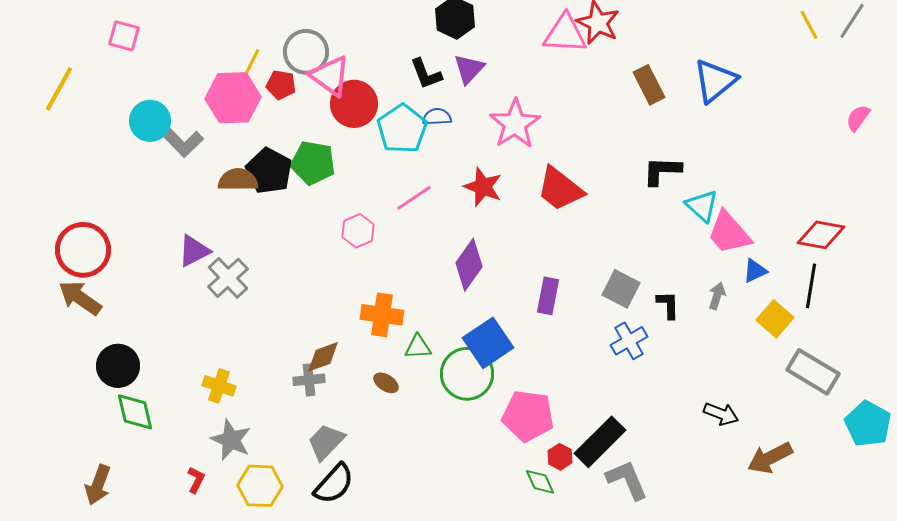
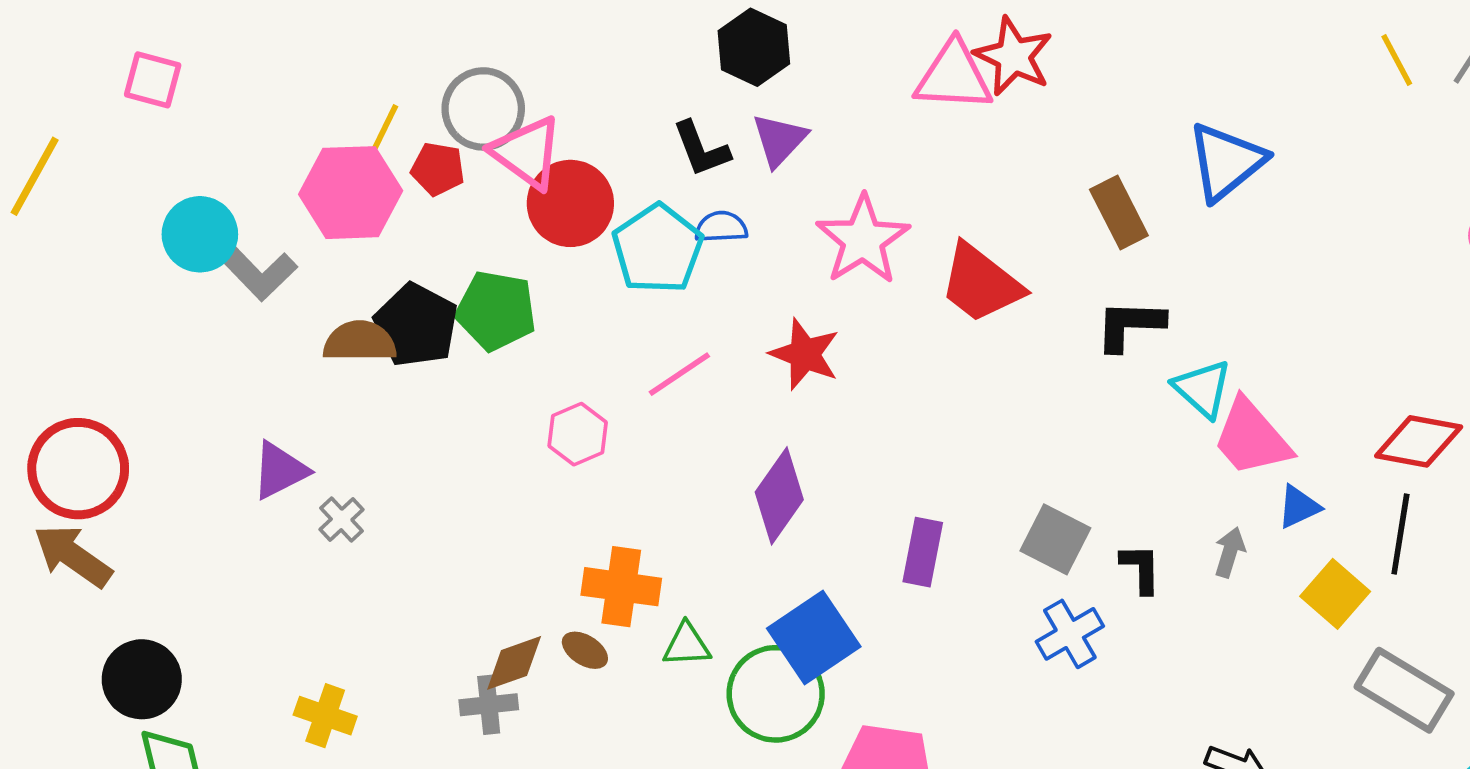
brown rectangle: (649, 85) -> (1119, 213), moved
red trapezoid: (560, 189) -> (981, 283), moved
gray cross: (228, 278) -> (342, 519), size x0.6
brown ellipse: (386, 383) -> (585, 650), moved

